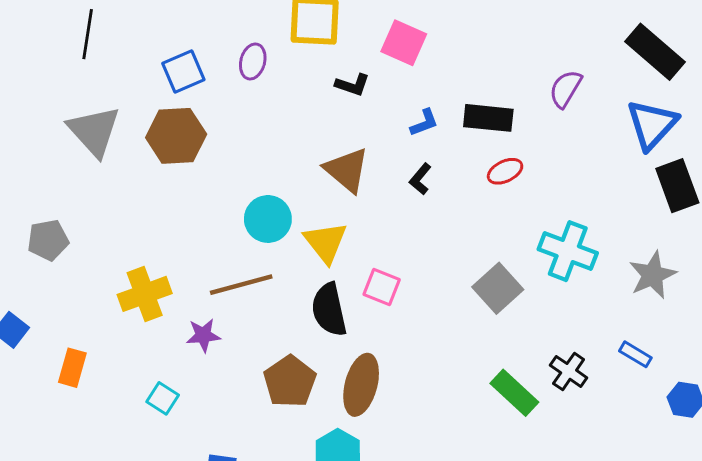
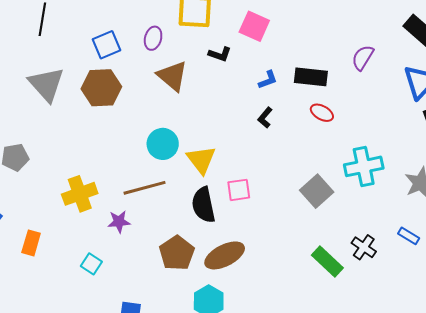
brown triangle: (347, 170) -> (172, 76), moved
red ellipse: (505, 171) -> (322, 113), turned 55
cyan cross: (568, 251) -> (364, 166), turned -33
pink square: (382, 287) -> (239, 190), turned -30
brown ellipse: (361, 385) -> (225, 255), turned 48

